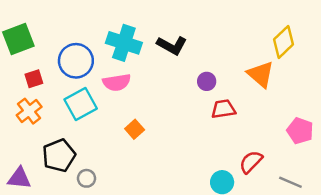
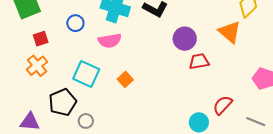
blue circle: (76, 61) -> (75, 23), size x0.6
purple circle: (207, 81) -> (185, 39), size x1.5
cyan square: (81, 104) -> (86, 74), moved, turned -36

